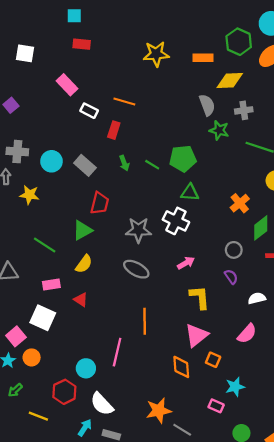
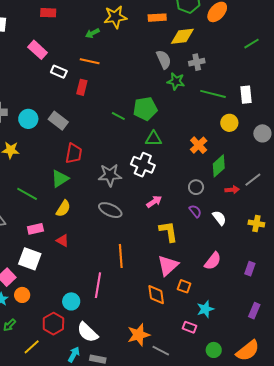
green arrow: (124, 163) -> (92, 33), moved, turned 88
white semicircle: (257, 298) -> (219, 218), moved, turned 70
yellow line: (38, 416) -> (32, 347), turned -60

